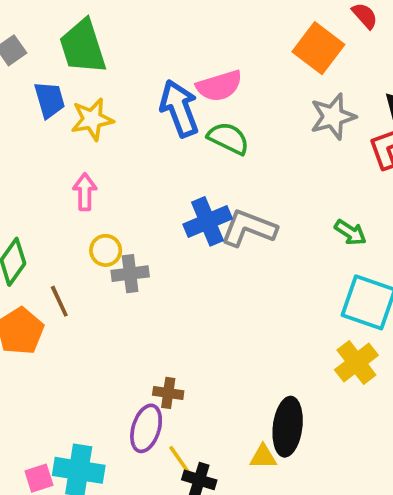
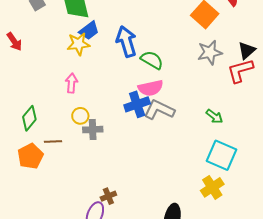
pink semicircle: (219, 86) -> (151, 88), moved
blue trapezoid: (50, 100) -> (89, 31), moved, turned 65
brown line: (59, 301) -> (53, 142), turned -72
brown cross: (168, 393) -> (108, 196), turned -35

